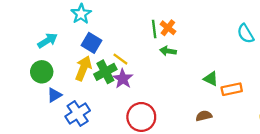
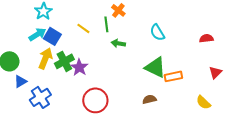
orange cross: (168, 28) -> (118, 10), moved
cyan semicircle: (246, 34) -> (157, 32), moved
cyan arrow: (47, 41) -> (37, 34), moved
yellow line: (120, 59) -> (83, 28), moved
green triangle: (211, 79) -> (155, 67), size x1.6

